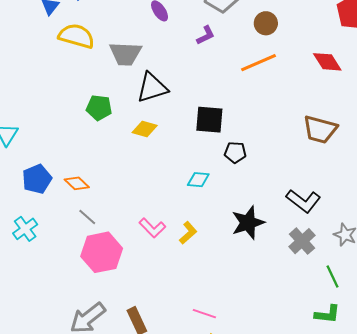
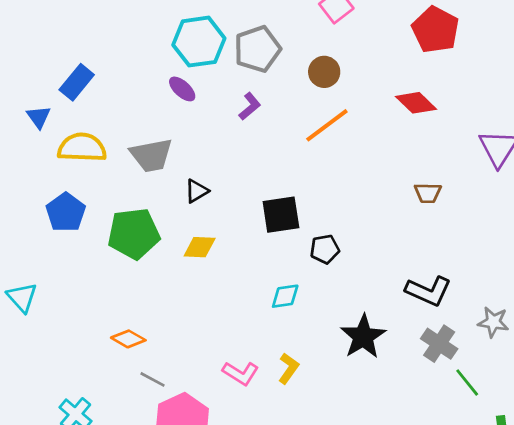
black triangle: (152, 88) -> (197, 191), size x0.6
green pentagon: (99, 108) -> (134, 234), size x1.5
brown trapezoid: (320, 129) -> (428, 193), size x0.6
blue pentagon: (37, 179) -> (66, 212), moved
green line: (333, 276) -> (467, 382), moved

